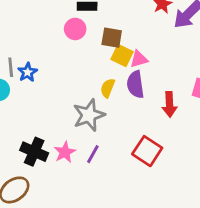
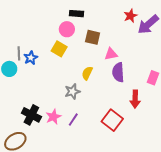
yellow square: (122, 55) -> (59, 49), moved
purple semicircle: (135, 84) -> (118, 72), moved
red arrow: (170, 104) -> (135, 99), moved
gray star: (89, 115) -> (72, 92), size x0.7

